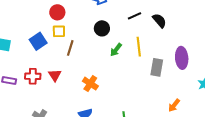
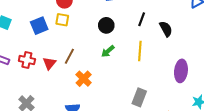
black line: (135, 16) -> (142, 19), turned -56
brown line: (70, 48) -> (69, 56), moved
green arrow: (116, 50) -> (108, 51), moved
gray rectangle: (157, 67) -> (139, 97), moved

